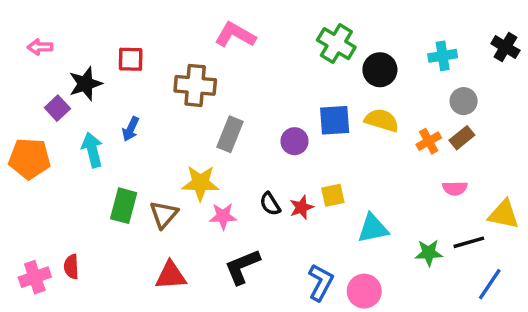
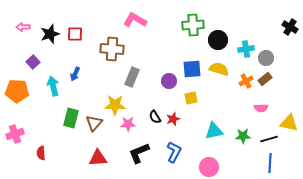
green cross: (336, 44) -> (193, 25), turned -35
cyan cross: (443, 56) -> (246, 49), moved
black star: (85, 84) -> (50, 34), moved
yellow square: (333, 195) -> (191, 98), moved
green star: (429, 253) -> (243, 136), moved
pink cross: (35, 277) -> (15, 134), moved
blue L-shape: (321, 282) -> (174, 152), moved
blue line: (490, 284) -> (270, 163), moved, turned -30

